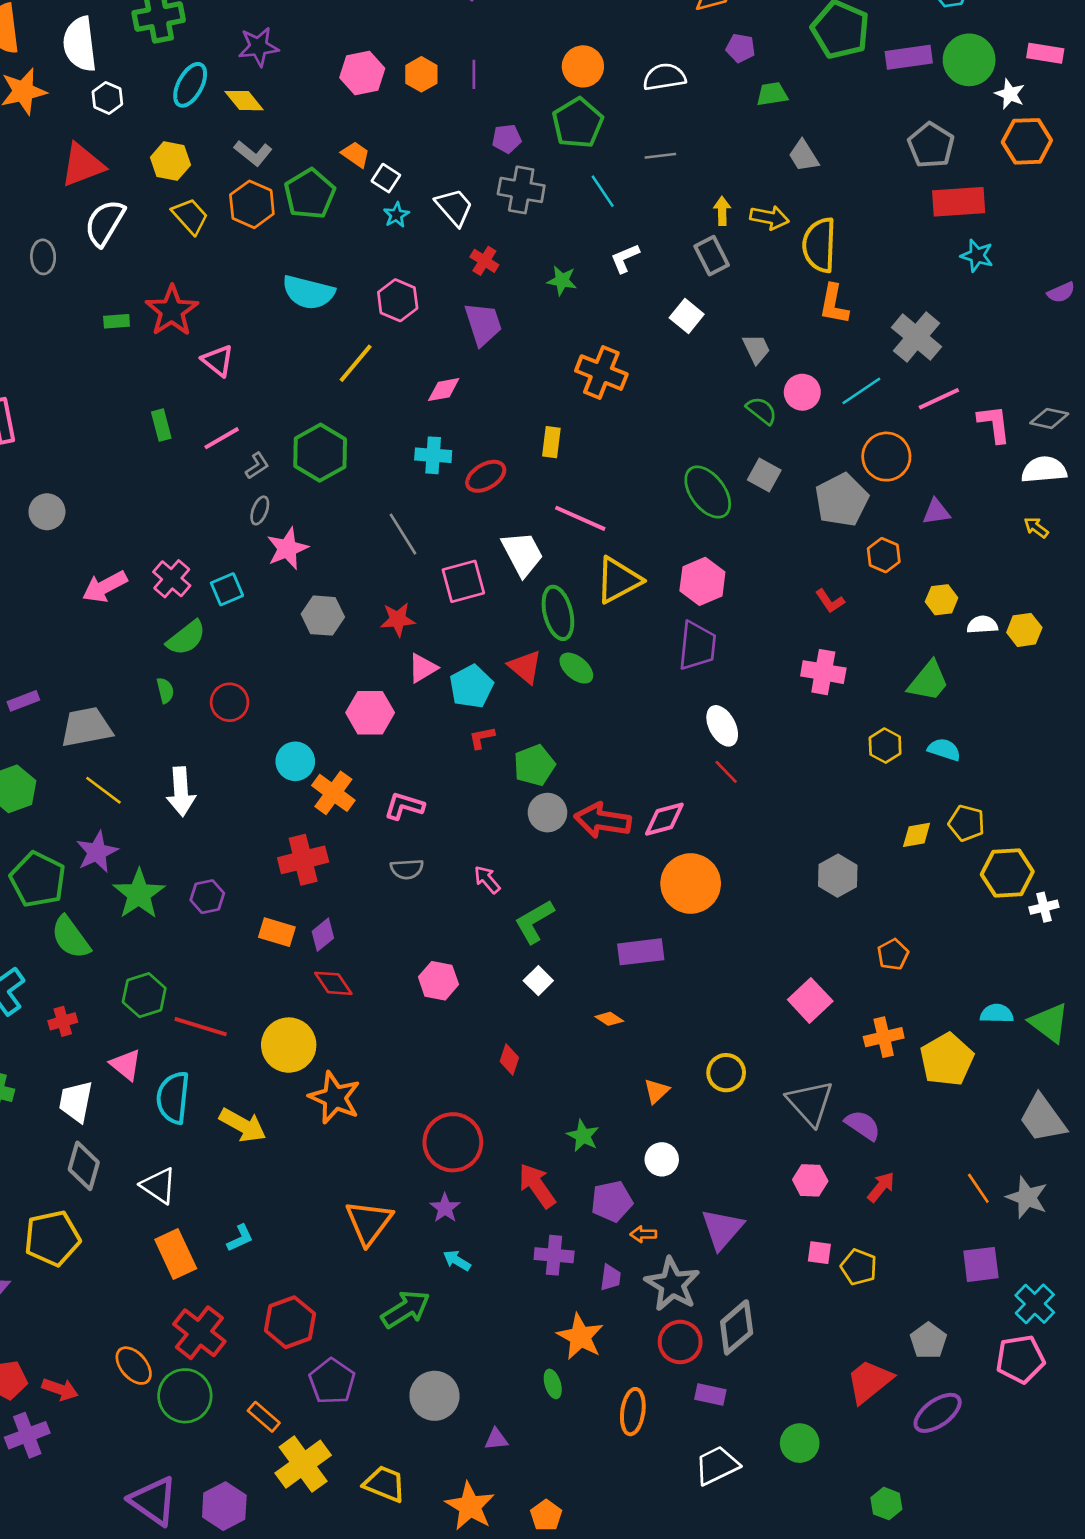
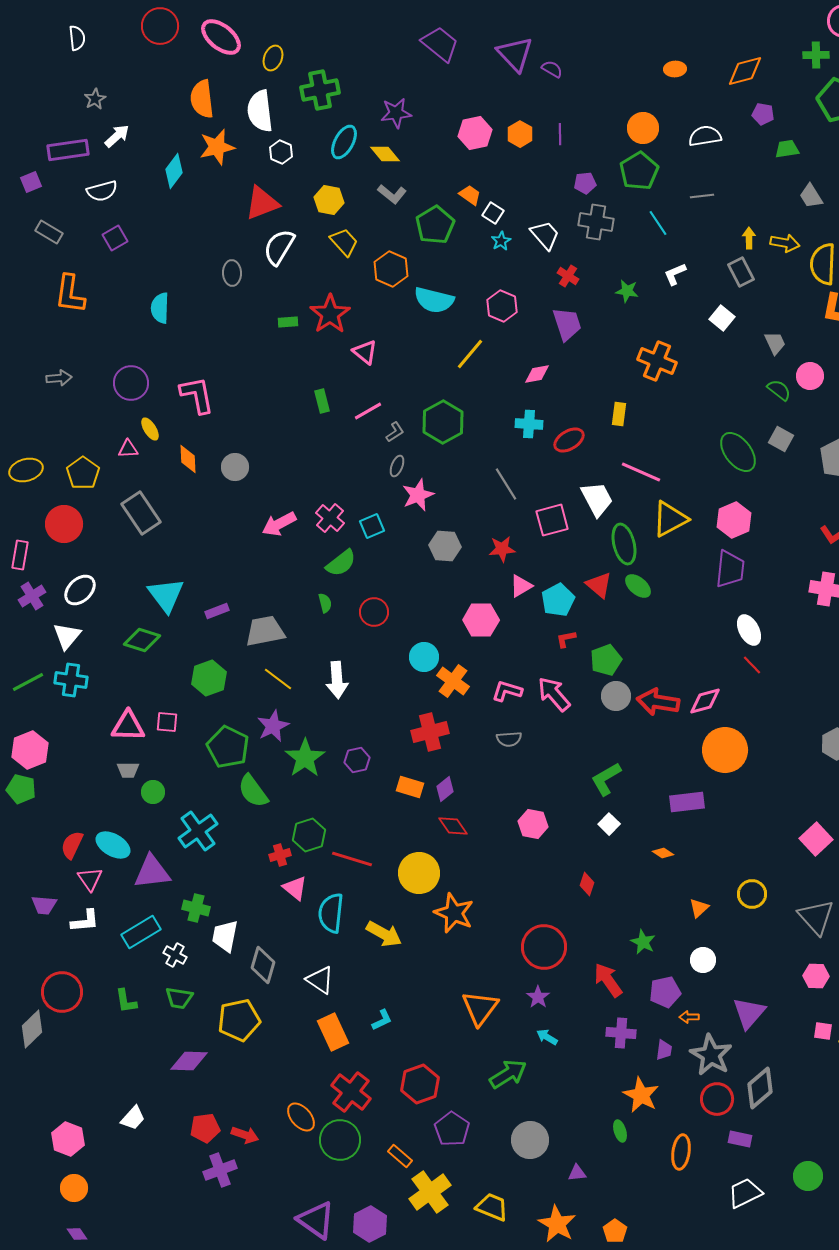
orange hexagon: (252, 204) -> (391, 269), moved
pink arrow: (487, 880) -> (554, 694), moved, size x1.6
red cross: (63, 1021) -> (280, 855), moved
white trapezoid: (76, 1102) -> (225, 936), moved

